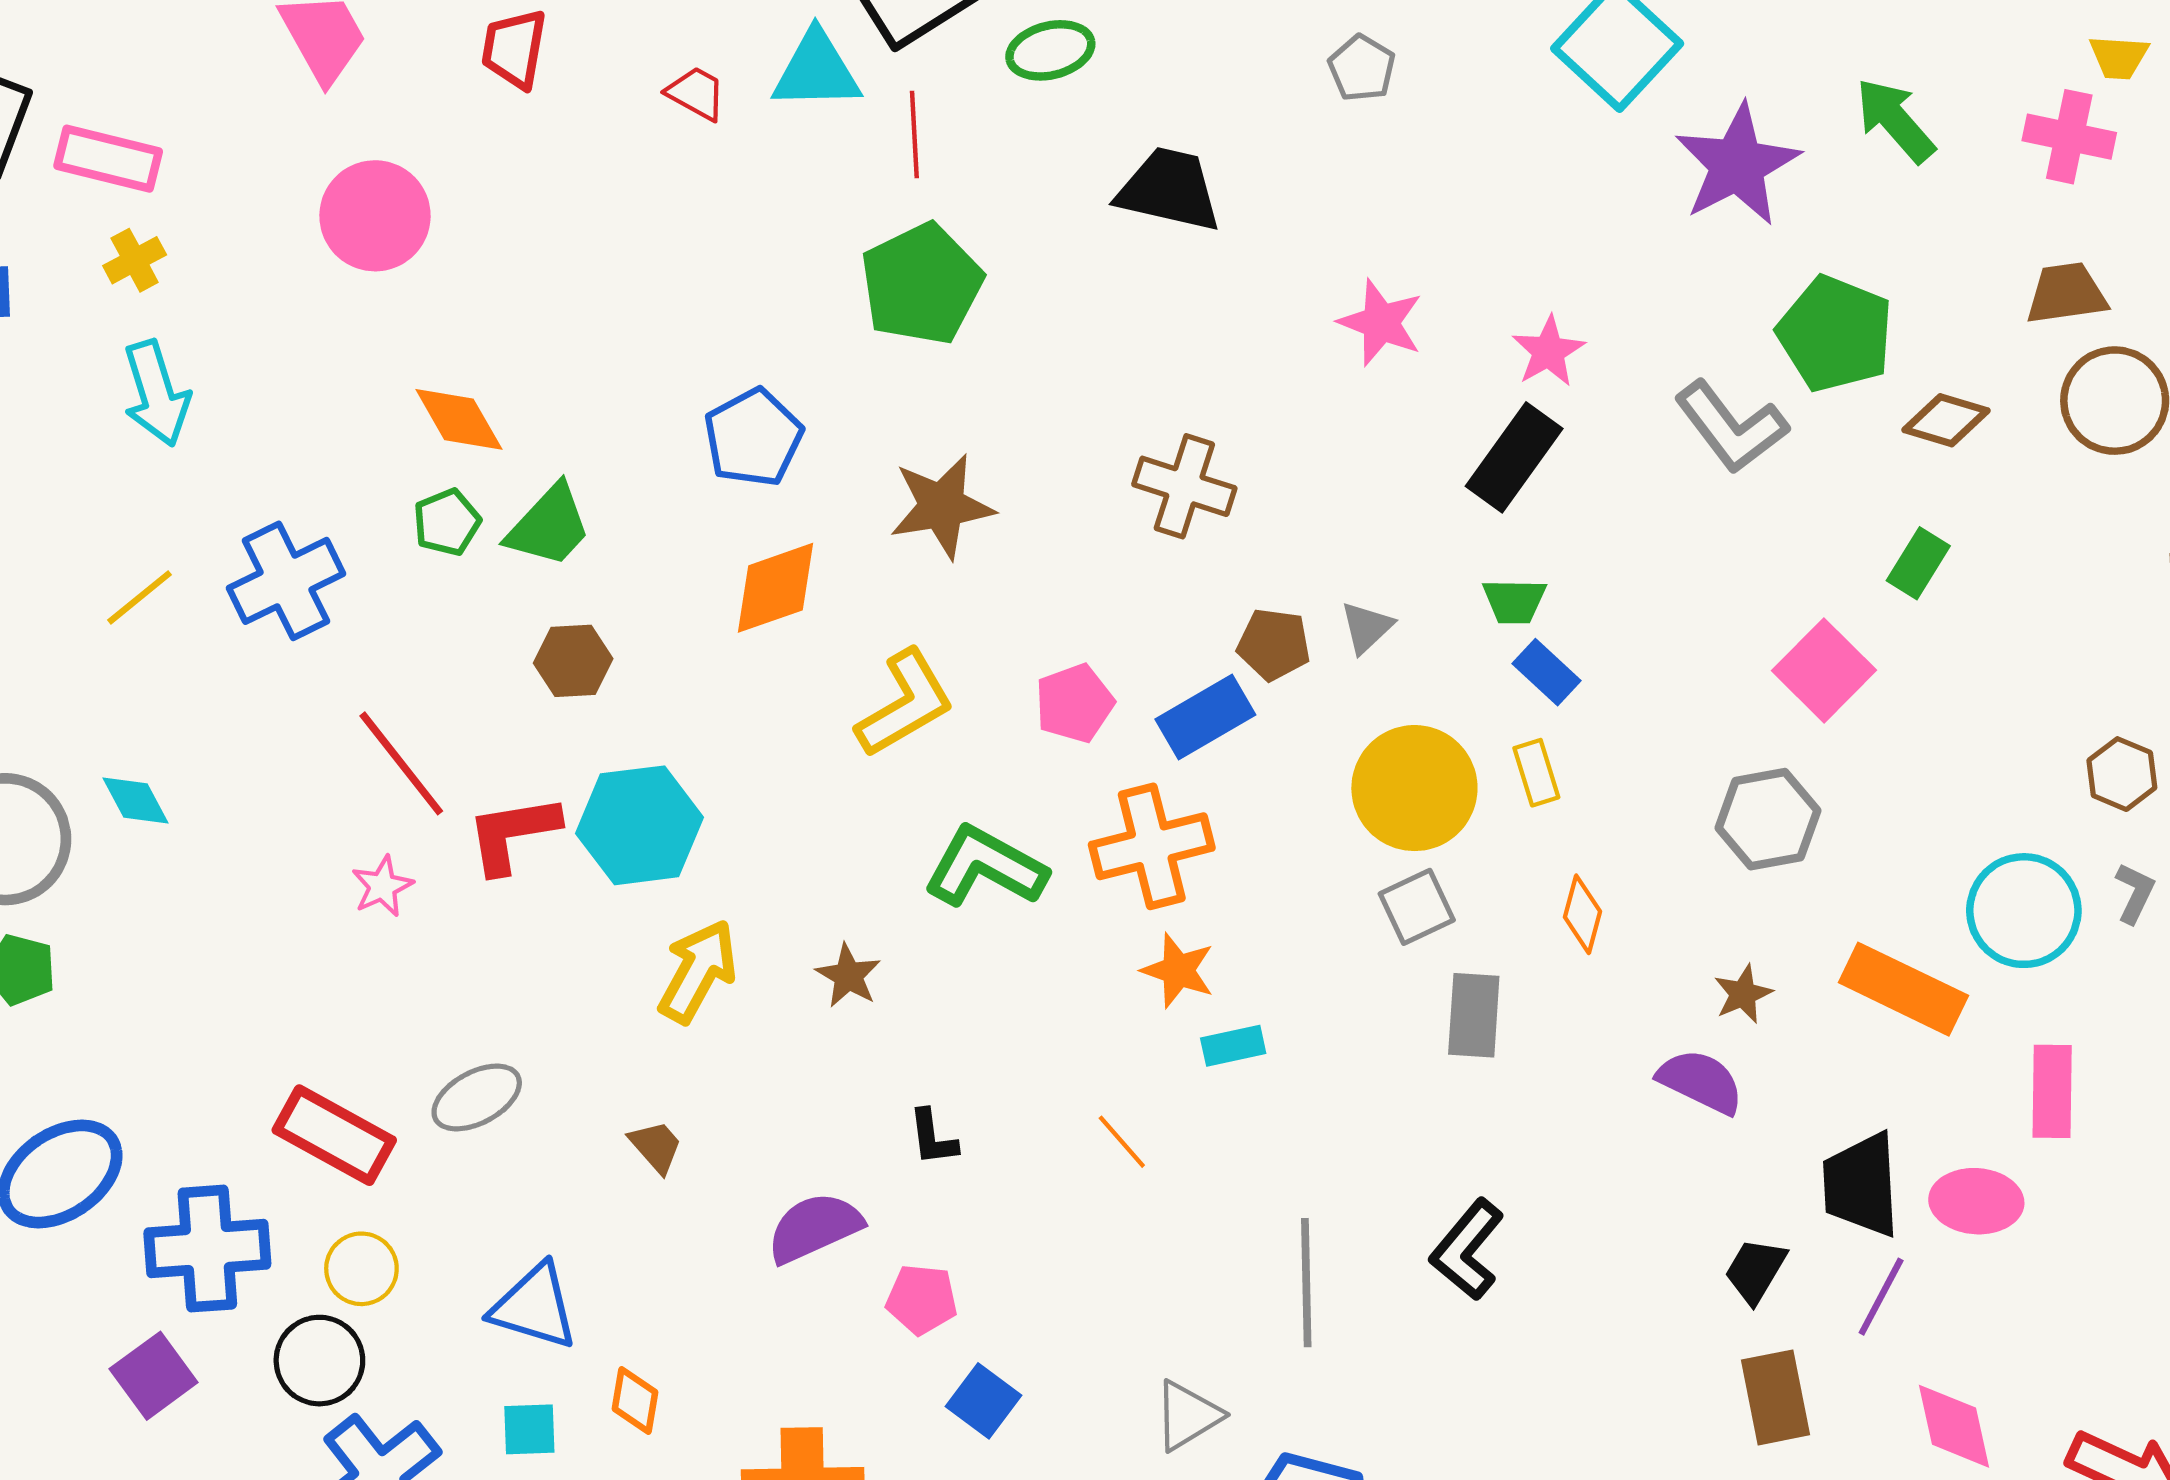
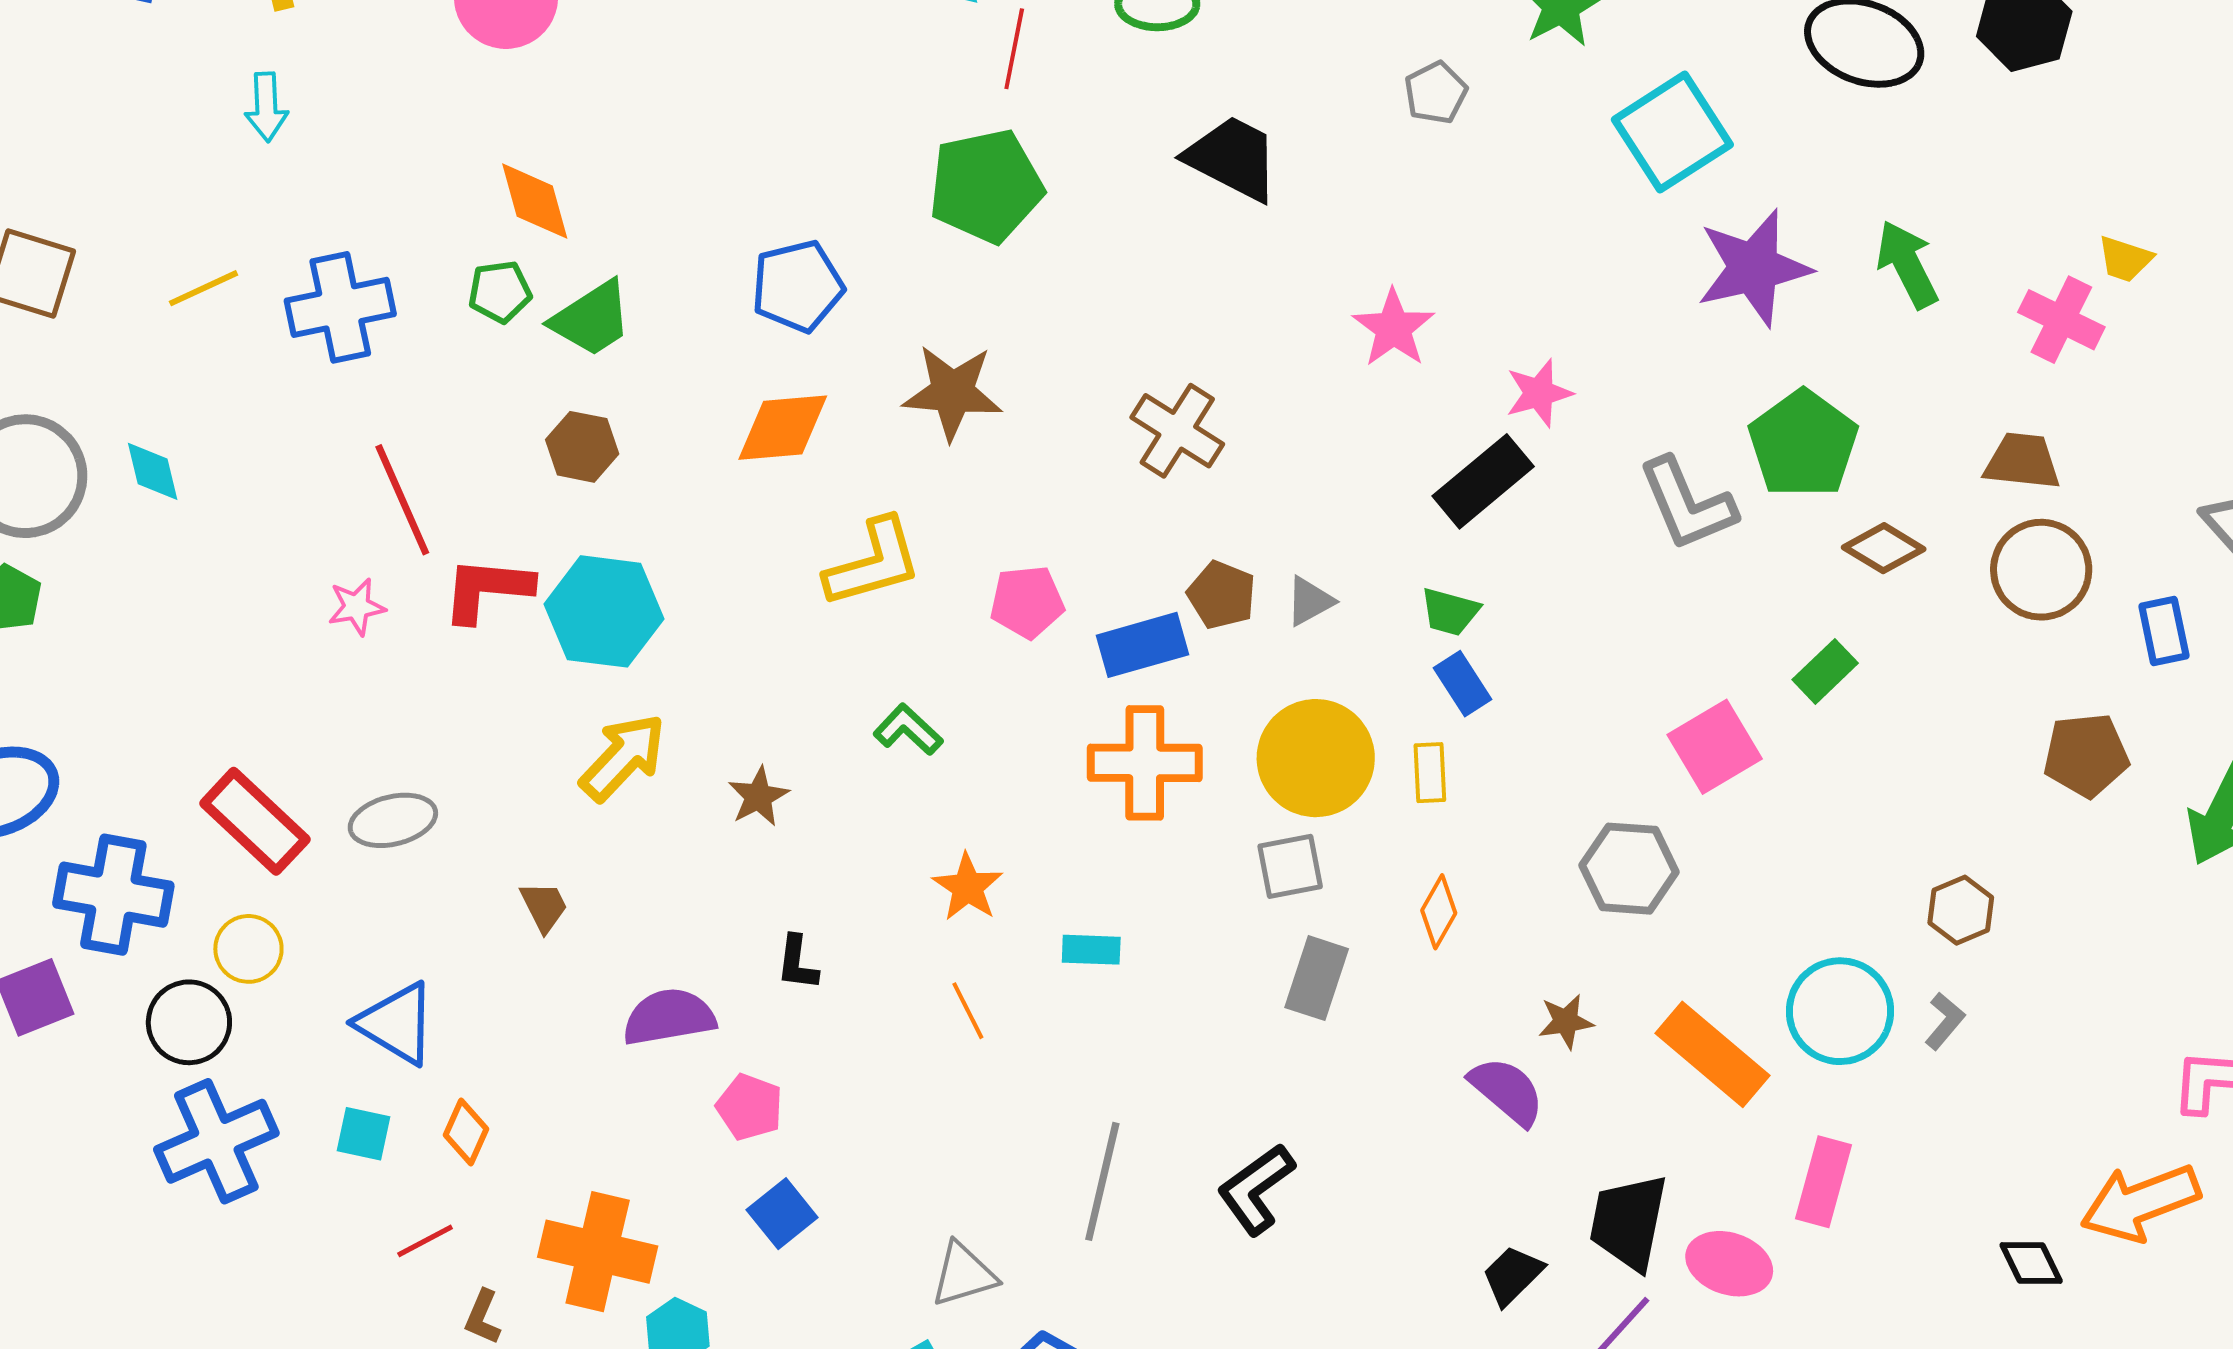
cyan arrow: (156, 393) -> (266, 107), size x0.7
orange cross: (1152, 846) -> (1145, 763), moved
green L-shape: (985, 867) -> (908, 730), size x0.6
orange star: (1178, 970) -> (968, 887), moved

